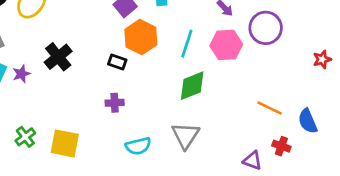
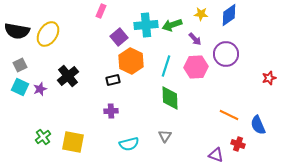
black rectangle: (117, 62) -> (113, 80), turned -32
green diamond: (192, 86) -> (170, 98), turned -70
gray triangle: (186, 136) -> (165, 136), size x0.6

